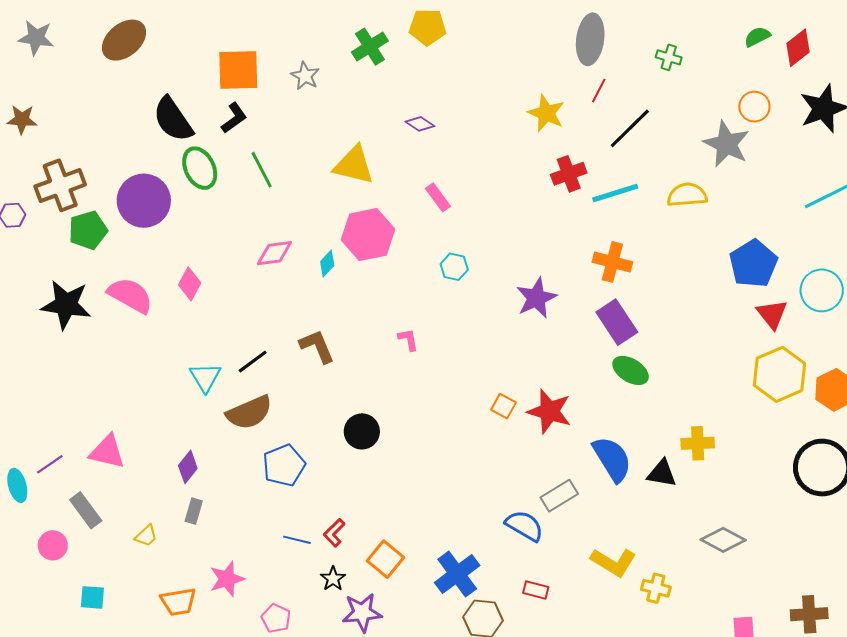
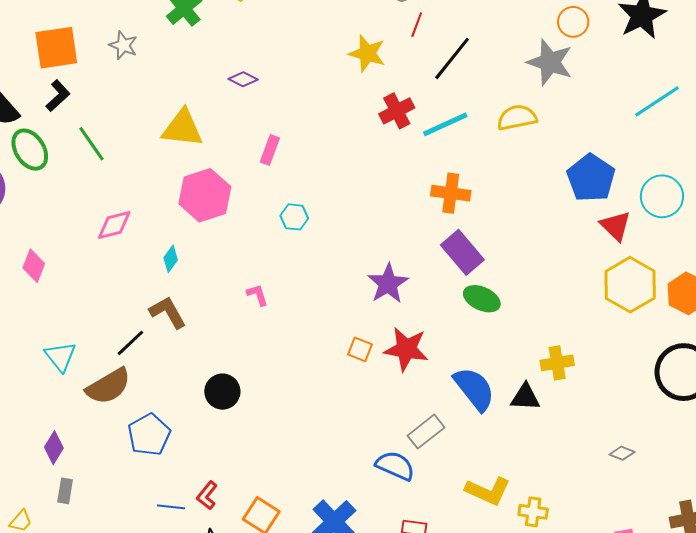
pink rectangle: (438, 197) -> (270, 150), turned 64
cyan diamond: (327, 263) -> (171, 259), moved
purple star: (536, 298) -> (388, 283), moved
black line: (253, 362) -> (130, 343), moved
gray diamond: (723, 540) -> (622, 453), moved, size x0.6

